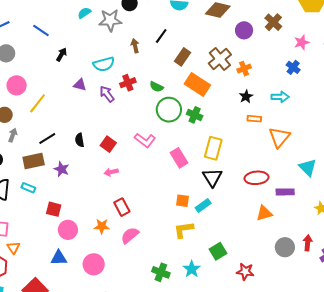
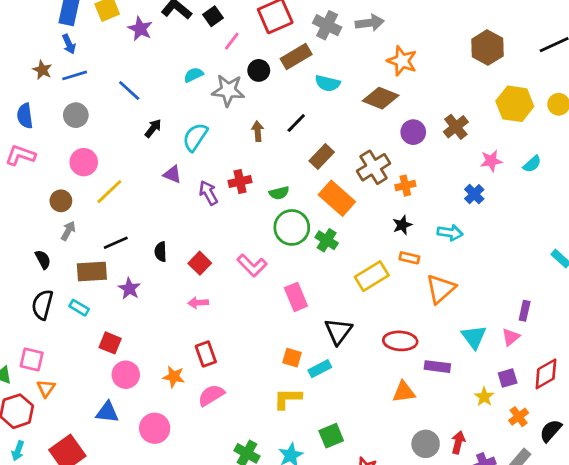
cyan semicircle: (104, 64) -> (195, 137), moved, turned 130
green semicircle: (156, 87) -> (279, 193), turned -48
yellow rectangle: (213, 148) -> (372, 276), moved, turned 35

